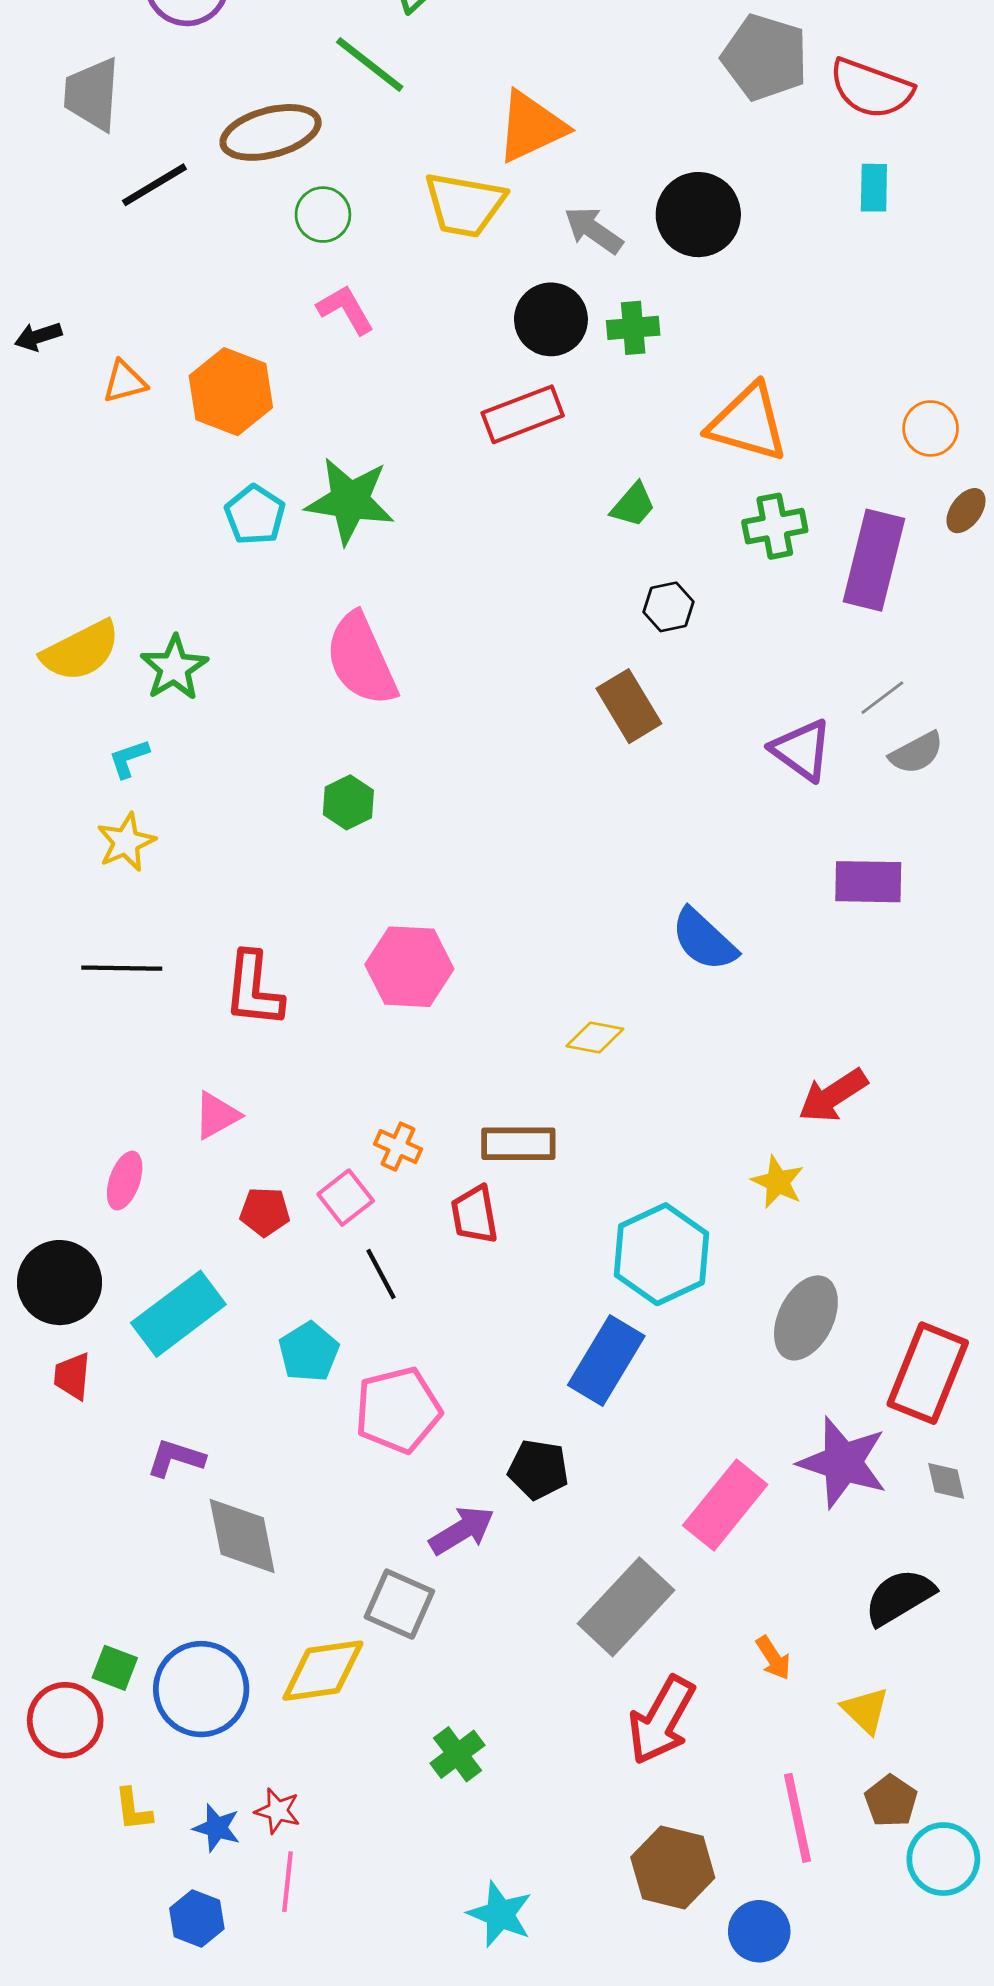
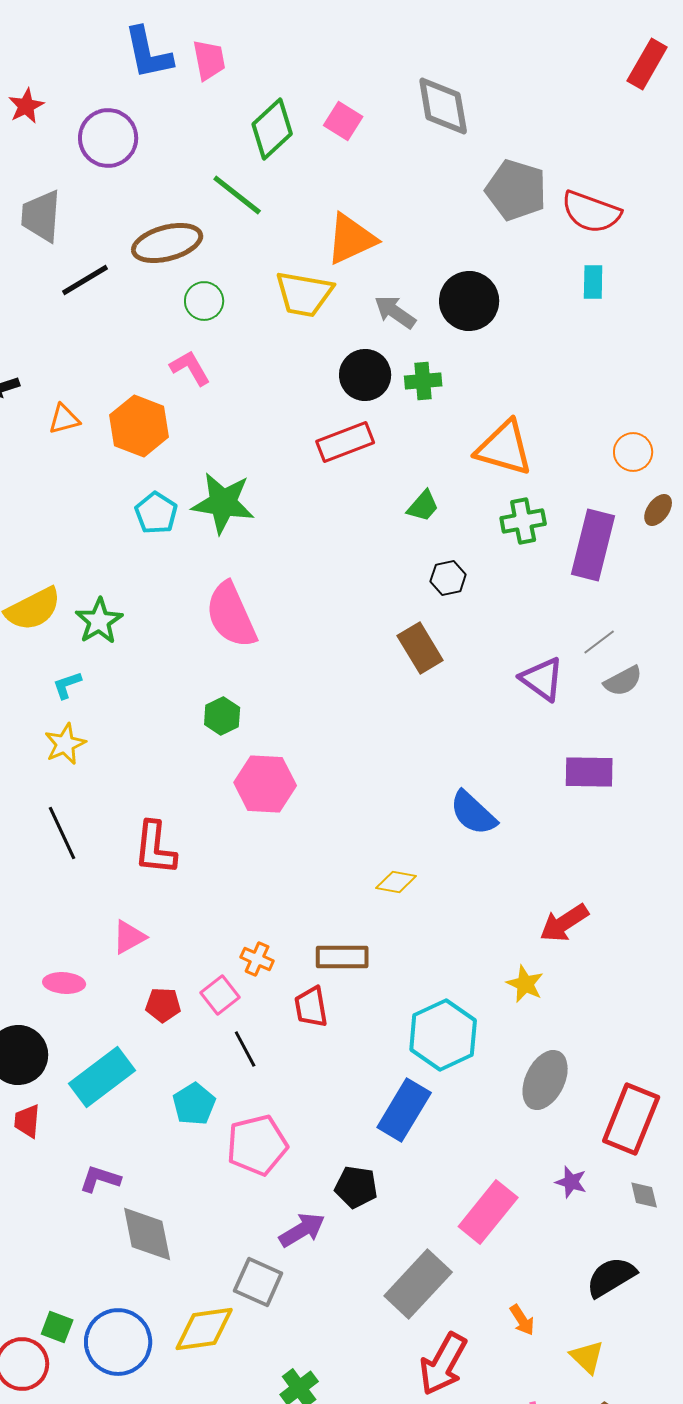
pink L-shape: (346, 309) -> (190, 368), moved
pink hexagon: (409, 967) -> (265, 784), moved
black line: (122, 968) -> (62, 833), turned 64
pink ellipse: (125, 1181) -> (64, 983), turned 75
purple star: (843, 1462) -> (571, 1182), size x0.5

